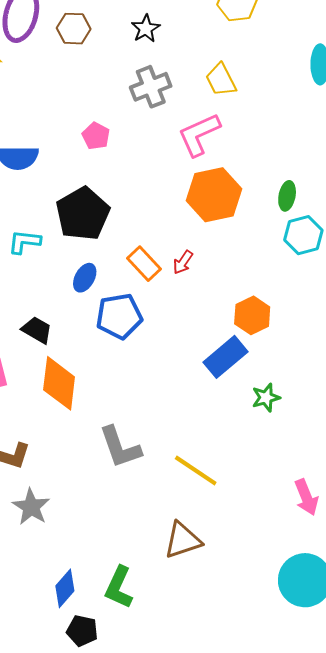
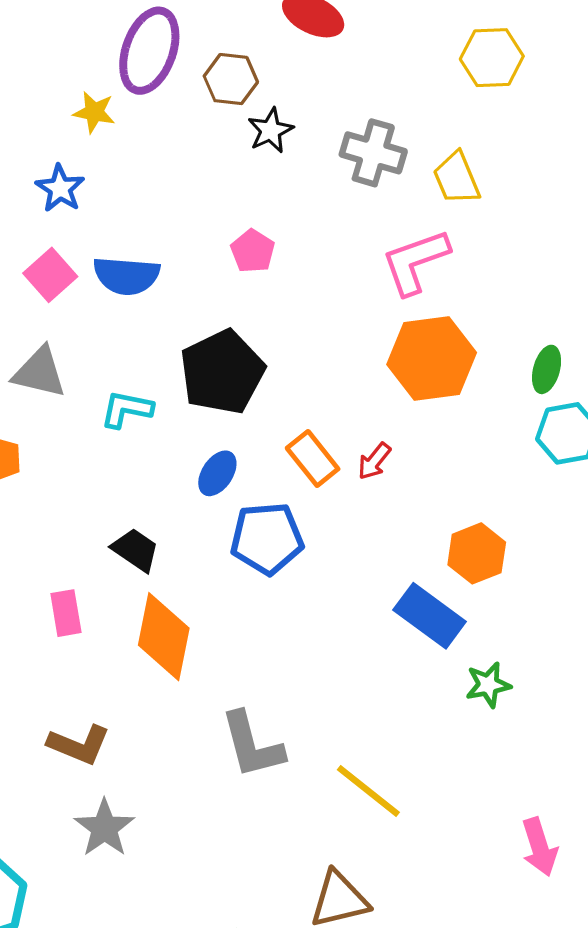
black star: (146, 29) -> (270, 130), moved
gray cross: (151, 87) -> (373, 153), moved, turned 33
blue rectangle: (225, 357) -> (430, 616), turned 72

